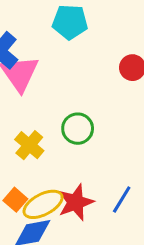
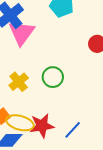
yellow ellipse: (43, 204) -> (20, 123), turned 32

